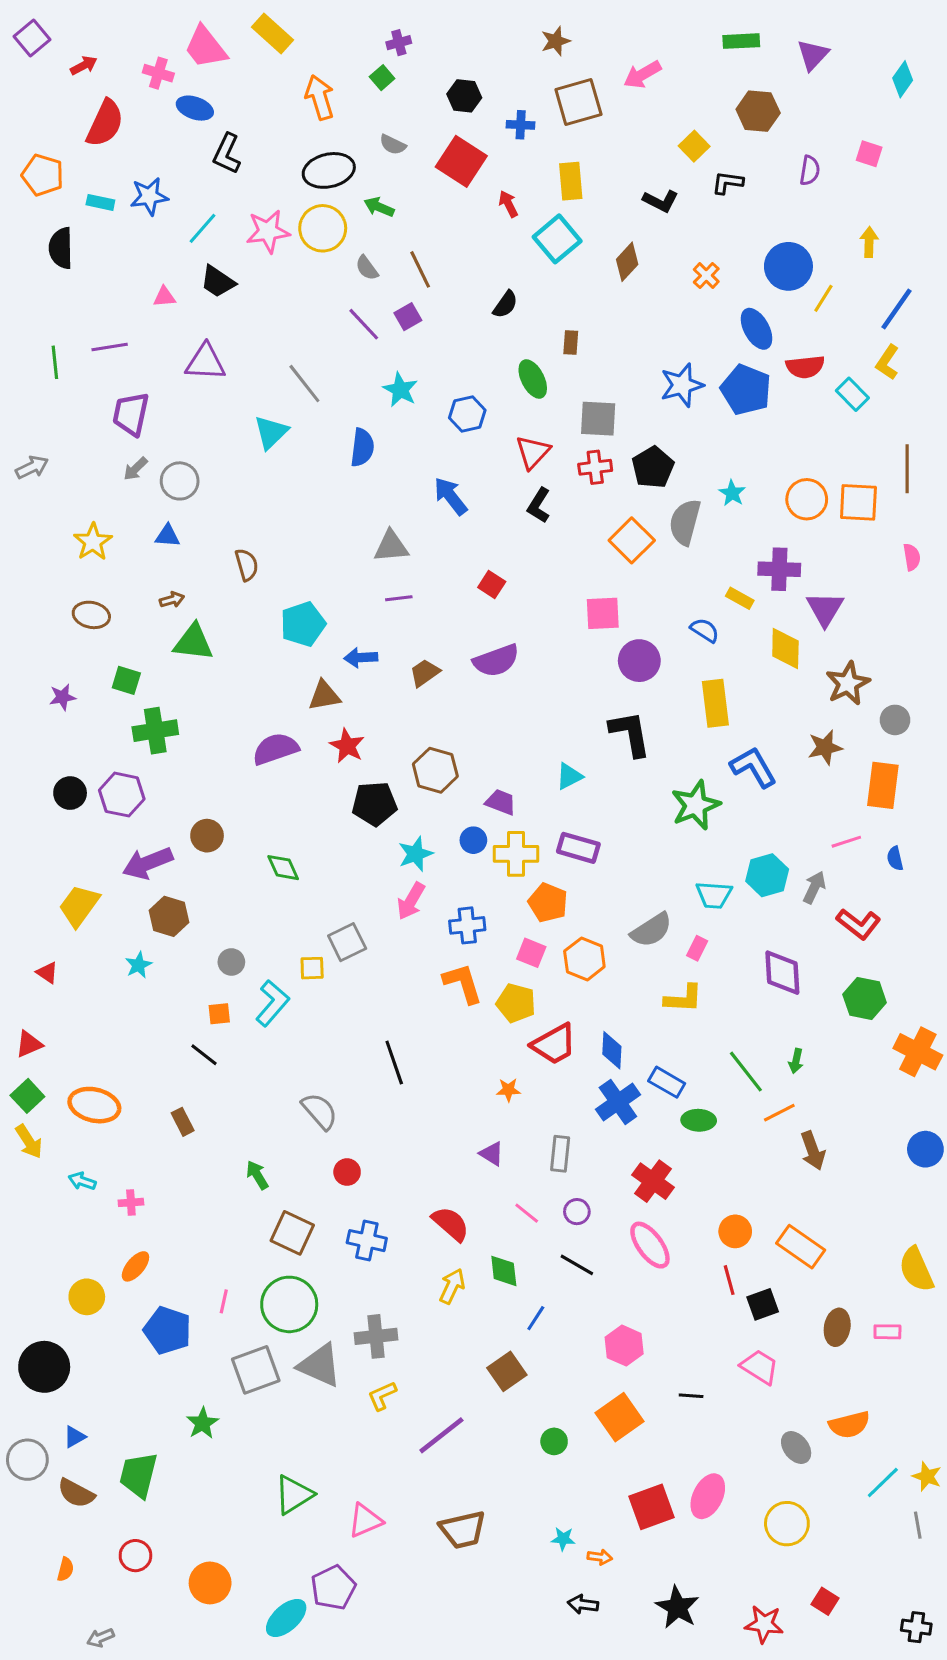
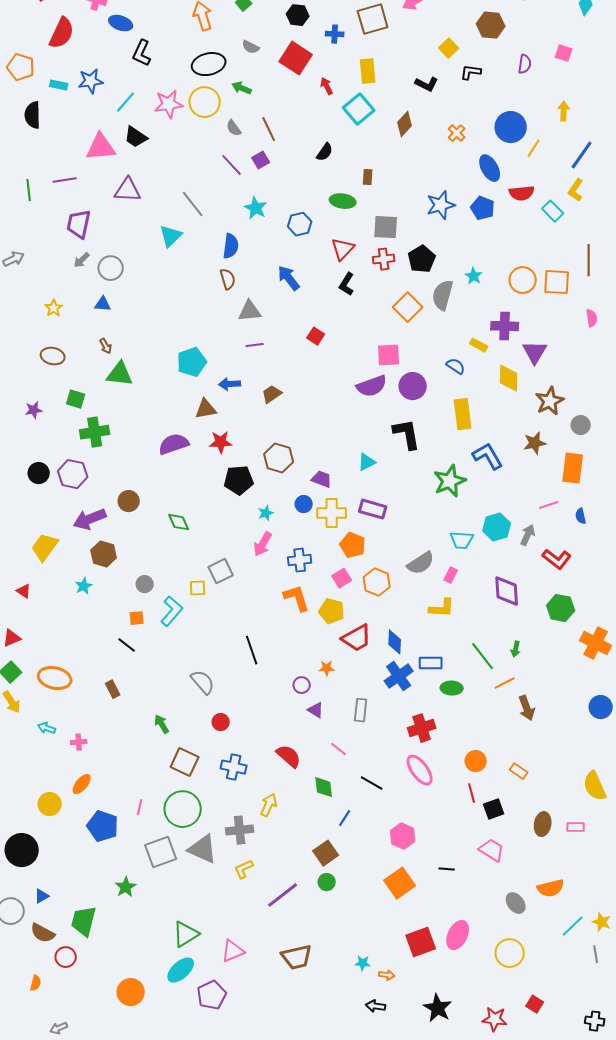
pink triangle: (164, 297) -> (101, 147), size x2.0
green ellipse: (533, 379) -> (343, 201), turned -55
blue pentagon: (746, 390) -> (483, 208), size x0.7
yellow star: (93, 542) -> (54, 308), size x0.7
brown semicircle: (247, 565) -> (228, 279), moved
brown arrow: (172, 600) -> (106, 346), turned 77
purple semicircle: (496, 661) -> (372, 386), moved
red star: (347, 746) -> (221, 442), turned -30
cyan star: (416, 854) -> (266, 513), size x0.7
pink square: (531, 953) -> (342, 578), turned 36
blue rectangle: (667, 1082) -> (431, 663), turned -30
red cross: (653, 1181) -> (422, 728), turned 36
purple circle: (577, 1212) -> (302, 685), moved
orange rectangle: (801, 1247) -> (519, 771), size x0.6
yellow arrow: (452, 1286) -> (269, 805), moved
green circle: (554, 1441) -> (327, 882), moved
red circle: (135, 1556) -> (66, 957), moved
cyan ellipse: (286, 1618) -> (181, 970), moved

